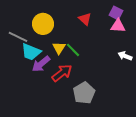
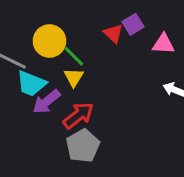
purple square: (116, 13) -> (133, 24), moved, turned 32
green line: (73, 50) -> (74, 56), moved
gray pentagon: (84, 93) -> (83, 146), moved

